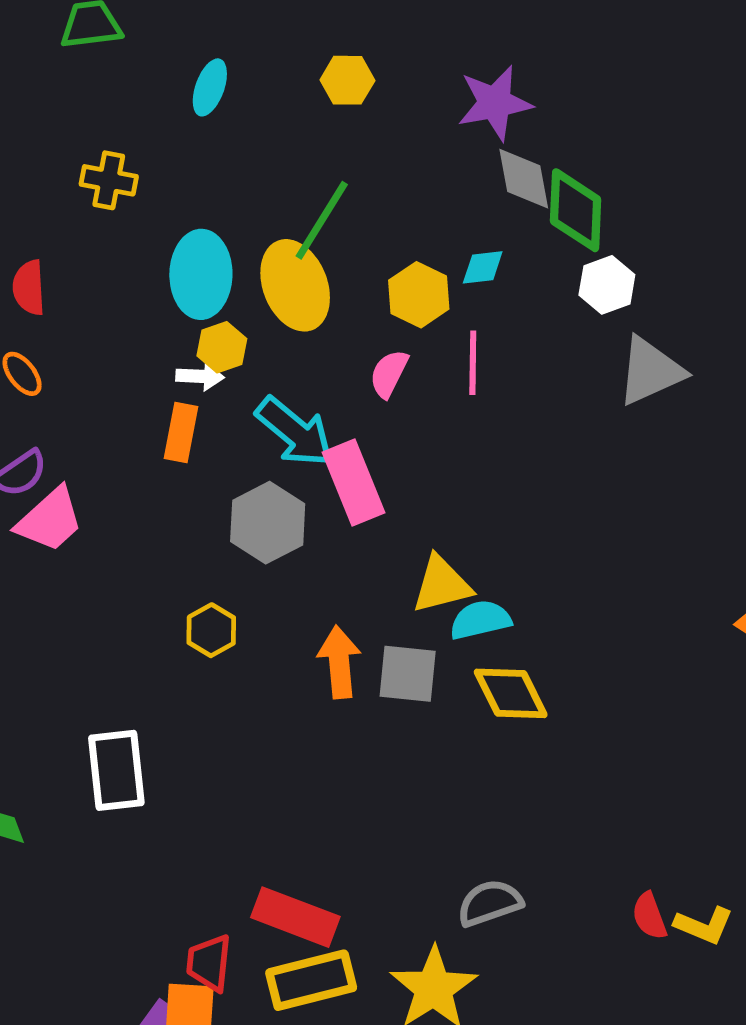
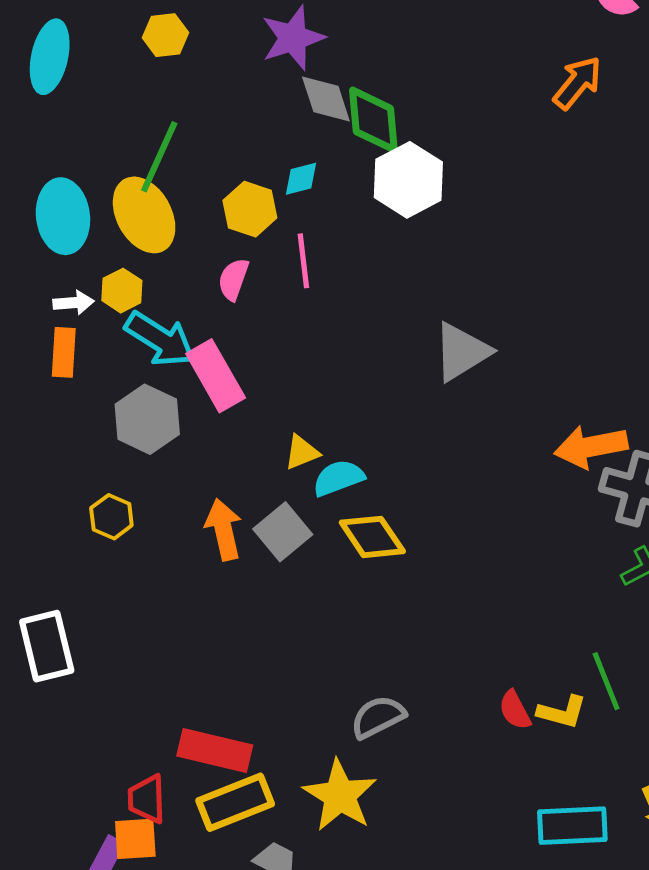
cyan ellipse: (210, 87) -> (50, 57), size x1.5
white hexagon: (607, 285) -> (408, 180), size x1.5
yellow hexagon: (222, 347) -> (122, 291), moved
gray triangle: (650, 371) -> (462, 352), moved
yellow triangle: (442, 585) -> (302, 452), size x0.7
gray square: (408, 674) -> (283, 532), turned -38

